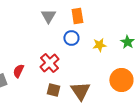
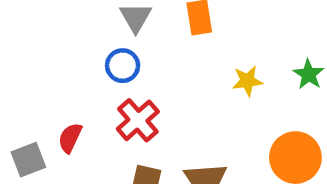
blue circle: (71, 38) -> (123, 66), moved

